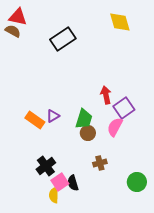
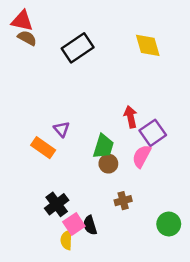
yellow diamond: (120, 22) -> (148, 45), moved
brown semicircle: (13, 31) -> (27, 38), moved
purple triangle: (53, 116) -> (62, 129), moved, turned -40

